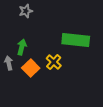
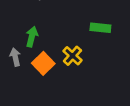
green rectangle: (76, 40) -> (100, 28), size x0.6

